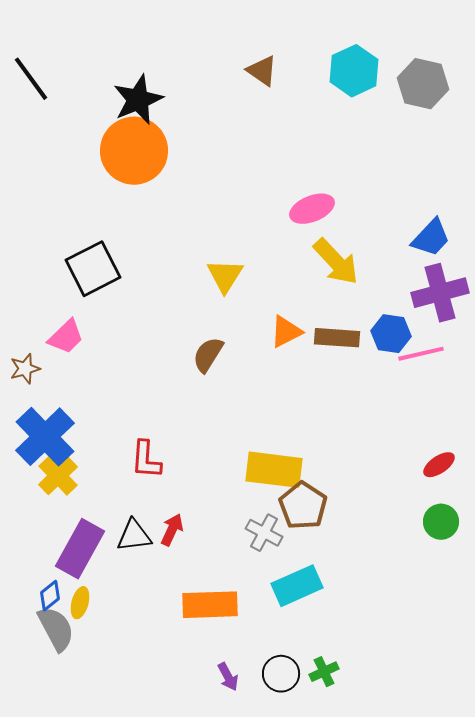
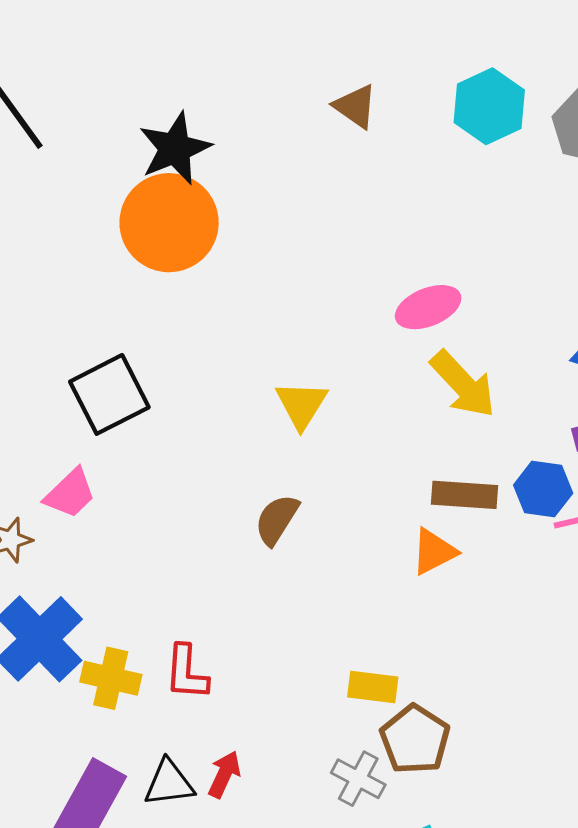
orange triangle: (286, 332) -> (434, 552), moved
yellow rectangle: (274, 470) -> (373, 687), size x0.6
yellow cross: (58, 476) -> (111, 678), moved, turned -33

